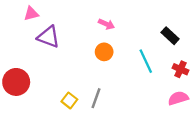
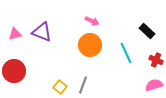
pink triangle: (31, 14) -> (15, 34), moved
orange circle: (104, 52) -> (90, 45), size x1.5

